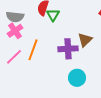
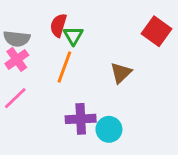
purple cross: (68, 49) -> (81, 119), moved
orange line: (33, 50) -> (64, 67), moved

